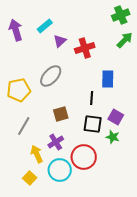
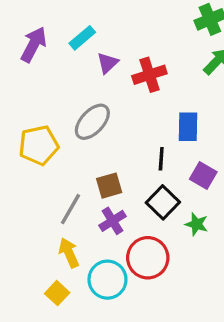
purple arrow: (16, 30) -> (34, 45), turned 45
purple square: (116, 117) -> (203, 175), moved
black square: (93, 124) -> (163, 202), turned 36
gray line: (24, 126) -> (71, 209), moved
purple cross: (56, 142) -> (113, 221), moved

